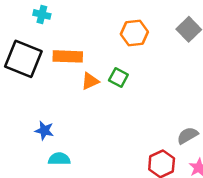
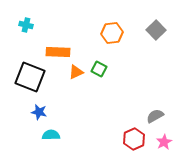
cyan cross: (42, 14) -> (26, 25), moved
black square: (23, 59) -> (30, 77), moved

